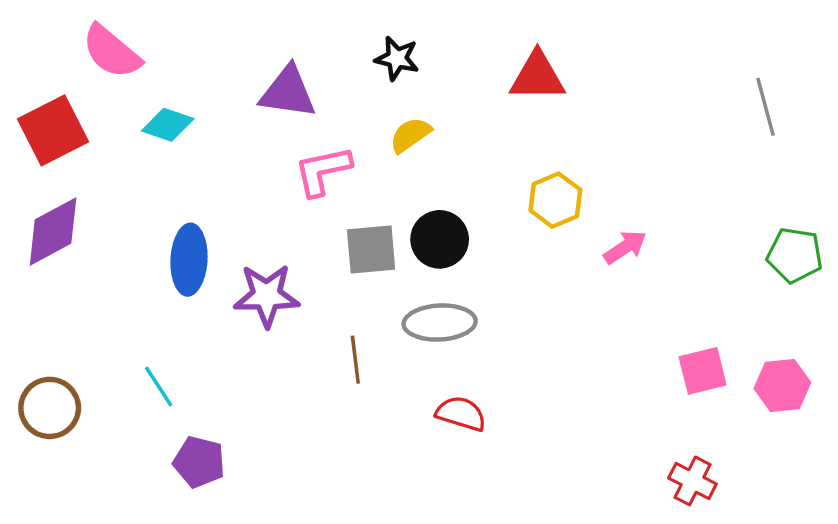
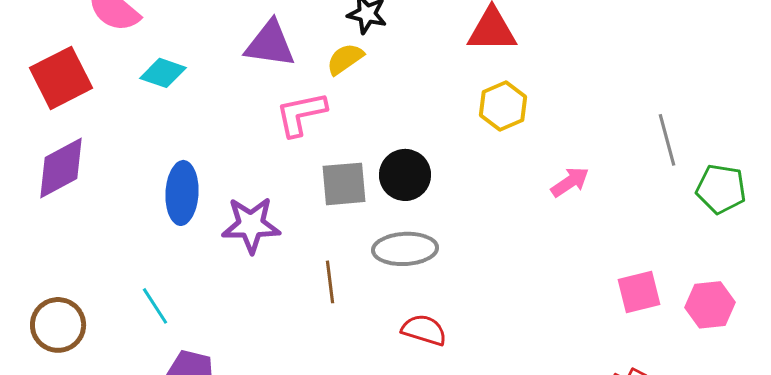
gray line: (766, 107) -> (667, 140), moved
yellow semicircle: (410, 135) -> (345, 59), moved
yellow hexagon: (555, 200) -> (503, 106), moved

